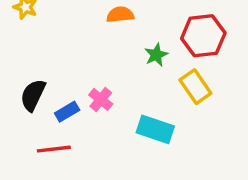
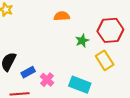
pink cross: (101, 99) -> (47, 80), moved

